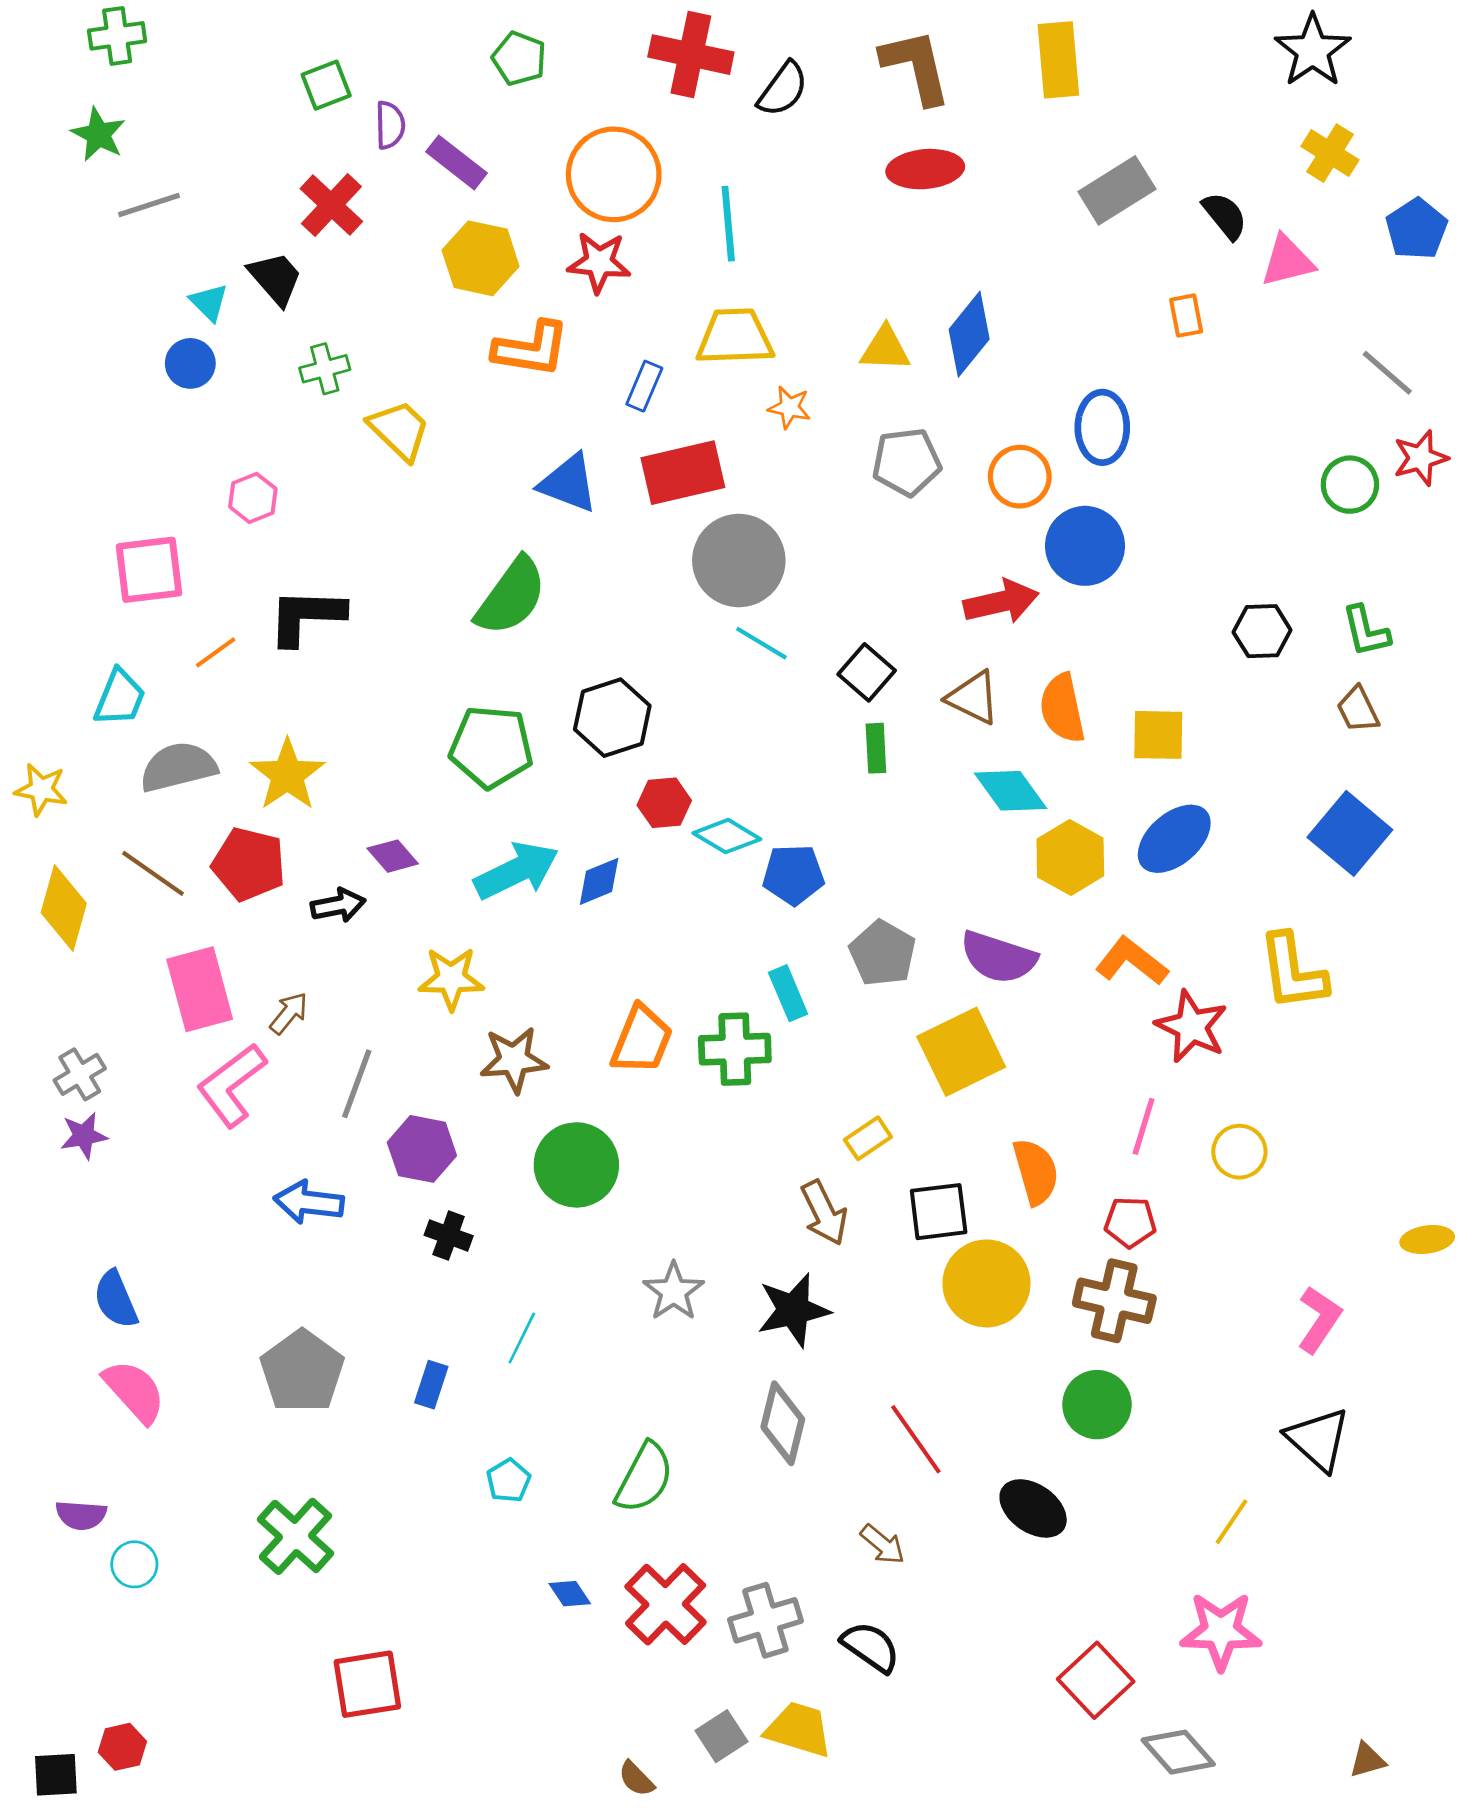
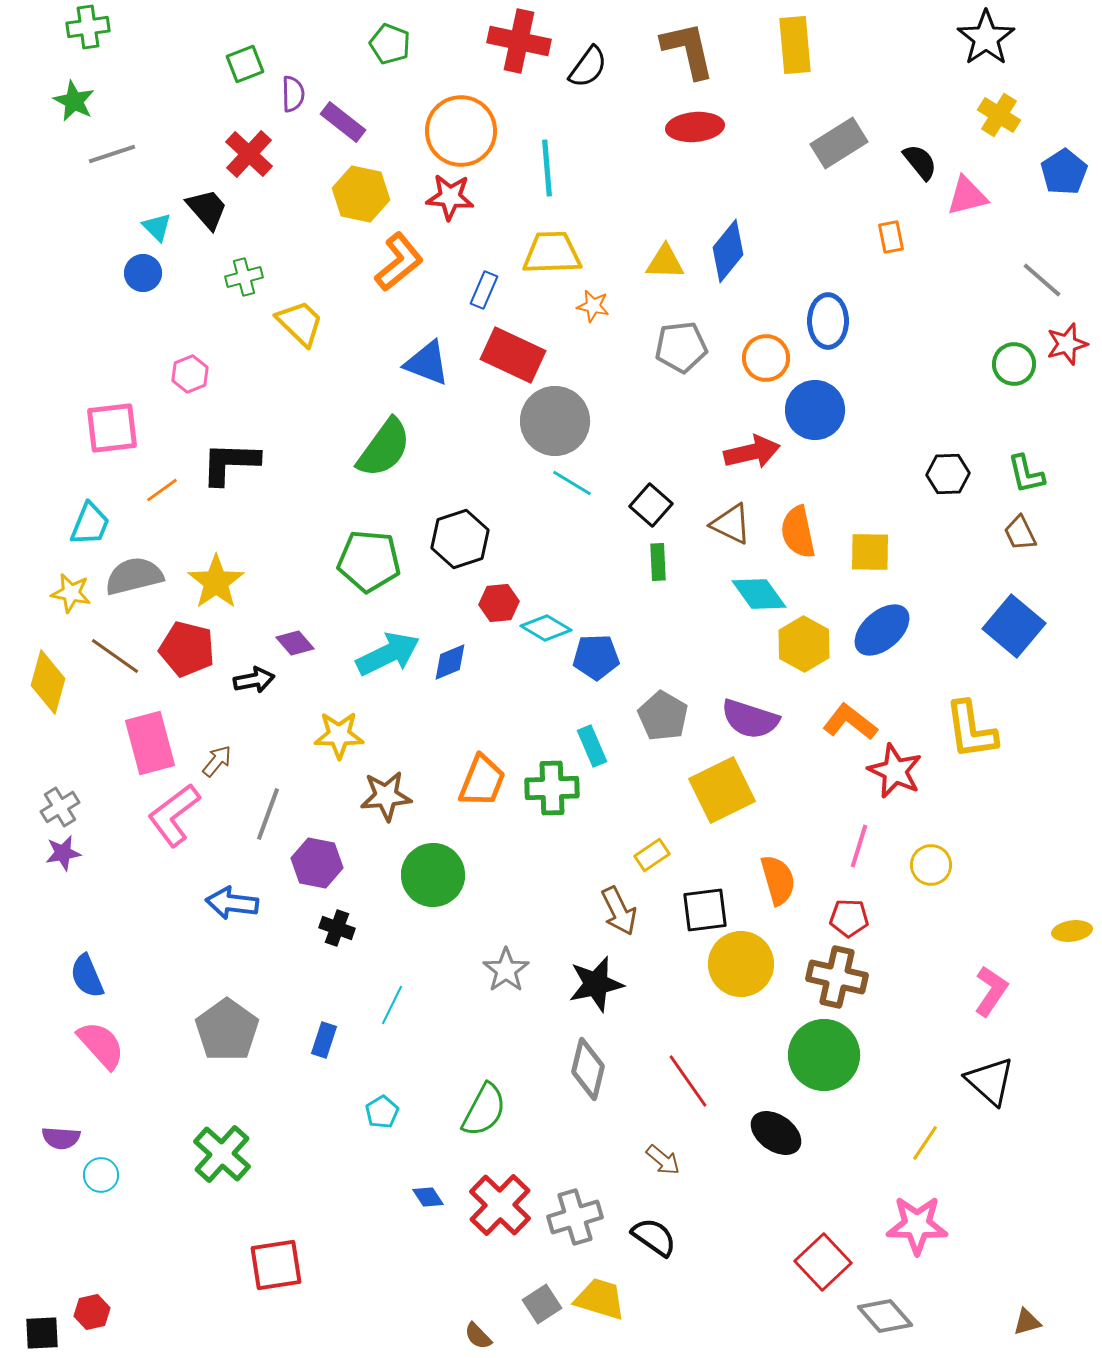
orange L-shape: (531, 349) -> (399, 262), turned -48
red rectangle: (683, 473) -> (513, 355), turned 38
yellow star: (41, 789) -> (71, 593), moved
green circle: (1097, 1405) -> (824, 1055), size x1.4

